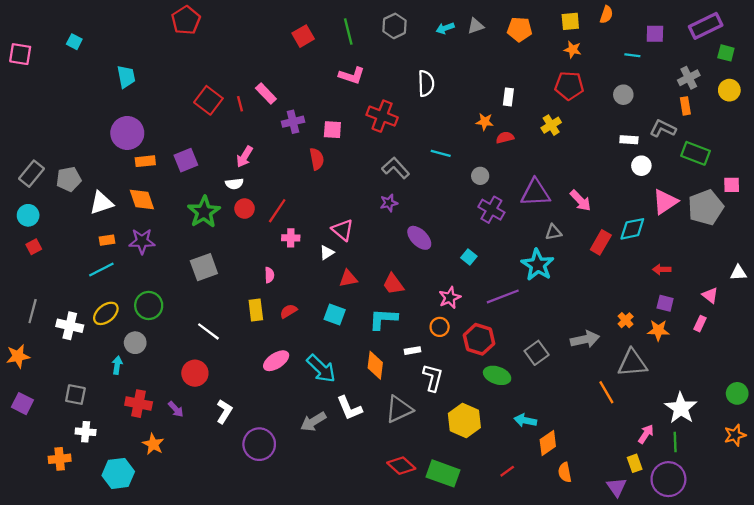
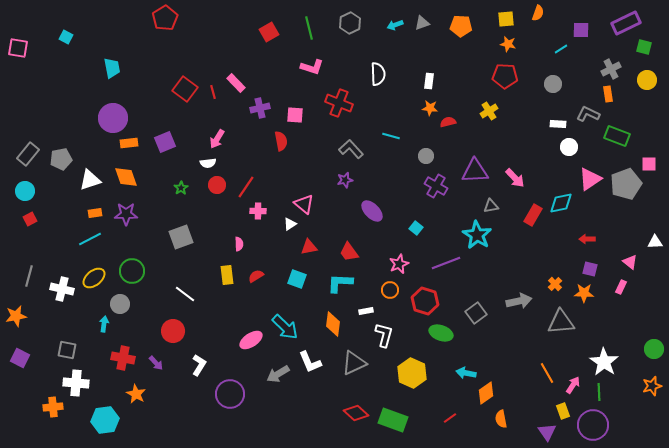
cyan line: (632, 55) -> (561, 49), turned -40
white rectangle: (508, 97) -> (429, 81), moved
green star: (204, 212) -> (181, 188), size x0.5
pink ellipse: (276, 361) -> (251, 340), moved
orange line: (606, 392) -> (547, 373), moved
white cross: (86, 432) -> (76, 383), size x1.4

